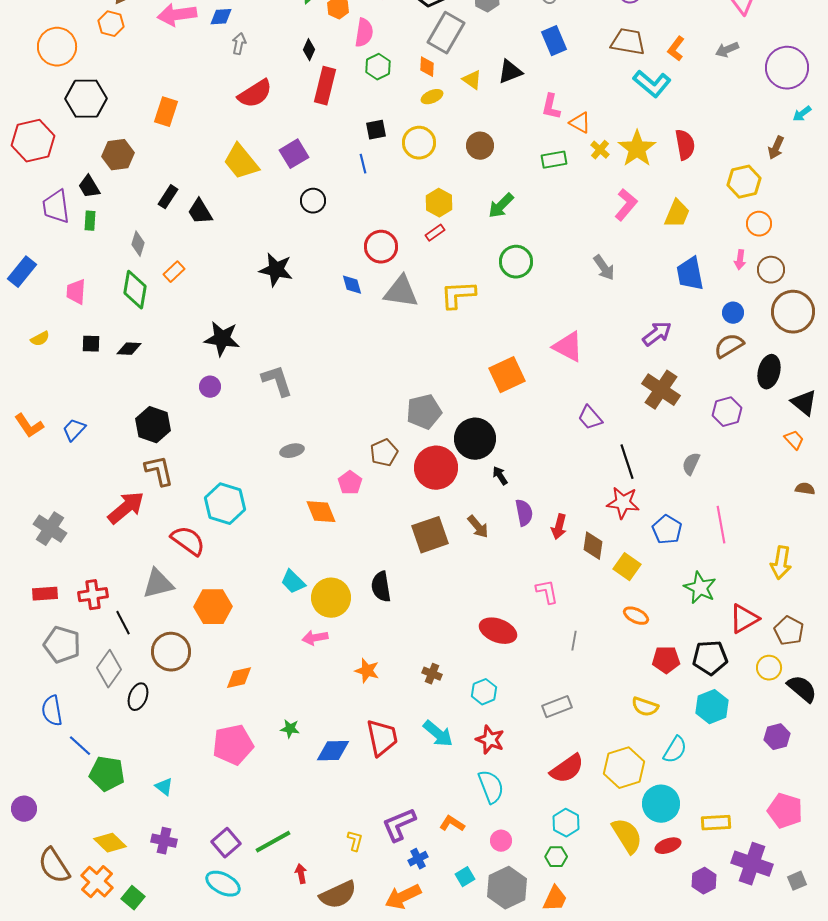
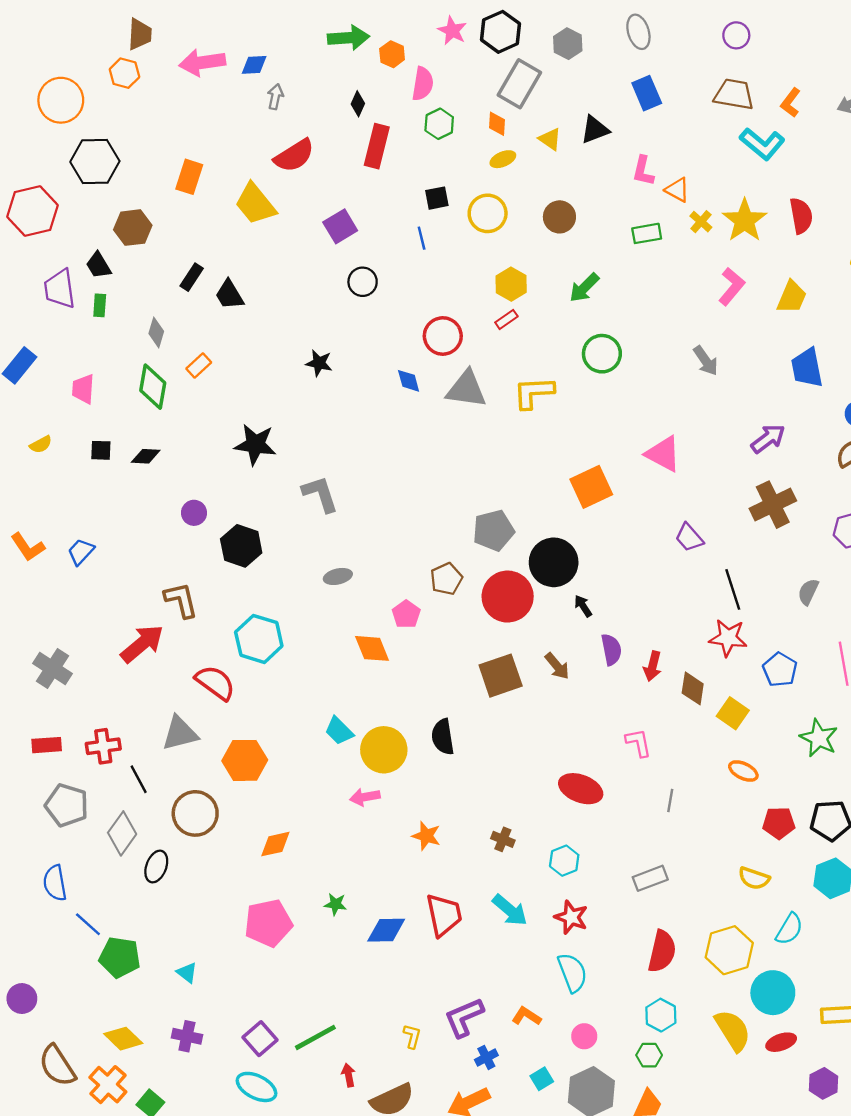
yellow trapezoid: (241, 162) -> (255, 204), moved
black star: (276, 270) -> (319, 363), size x0.7
purple circle: (210, 387) -> (194, 513), moved
brown cross: (661, 390) -> (773, 505), turned 30
black hexagon: (153, 425) -> (241, 546), moved
red semicircle: (567, 769) -> (662, 951), turned -42

